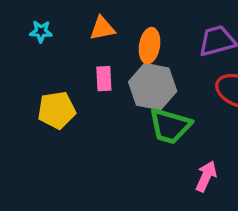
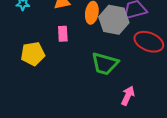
gray hexagon: (153, 87) -> (114, 20), moved

